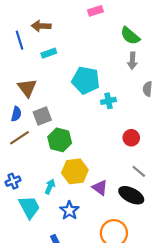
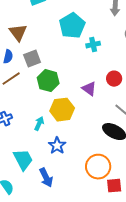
cyan pentagon: (86, 80) -> (72, 26), turned 30
purple triangle: (100, 188) -> (89, 89), moved
cyan trapezoid: (29, 207) -> (23, 160), moved

